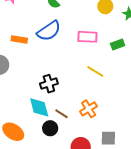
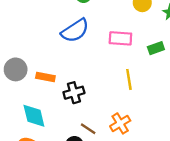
orange rectangle: (19, 40) -> (45, 77), moved
yellow line: (95, 71) -> (129, 79), turned 48
cyan diamond: (39, 107) -> (34, 116), moved

